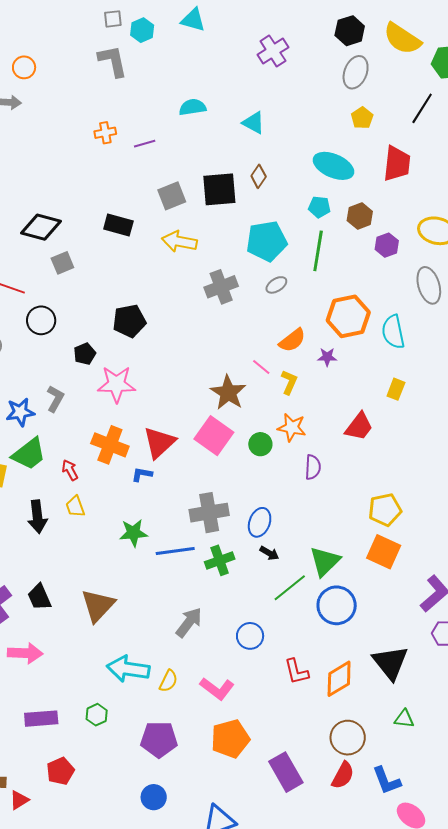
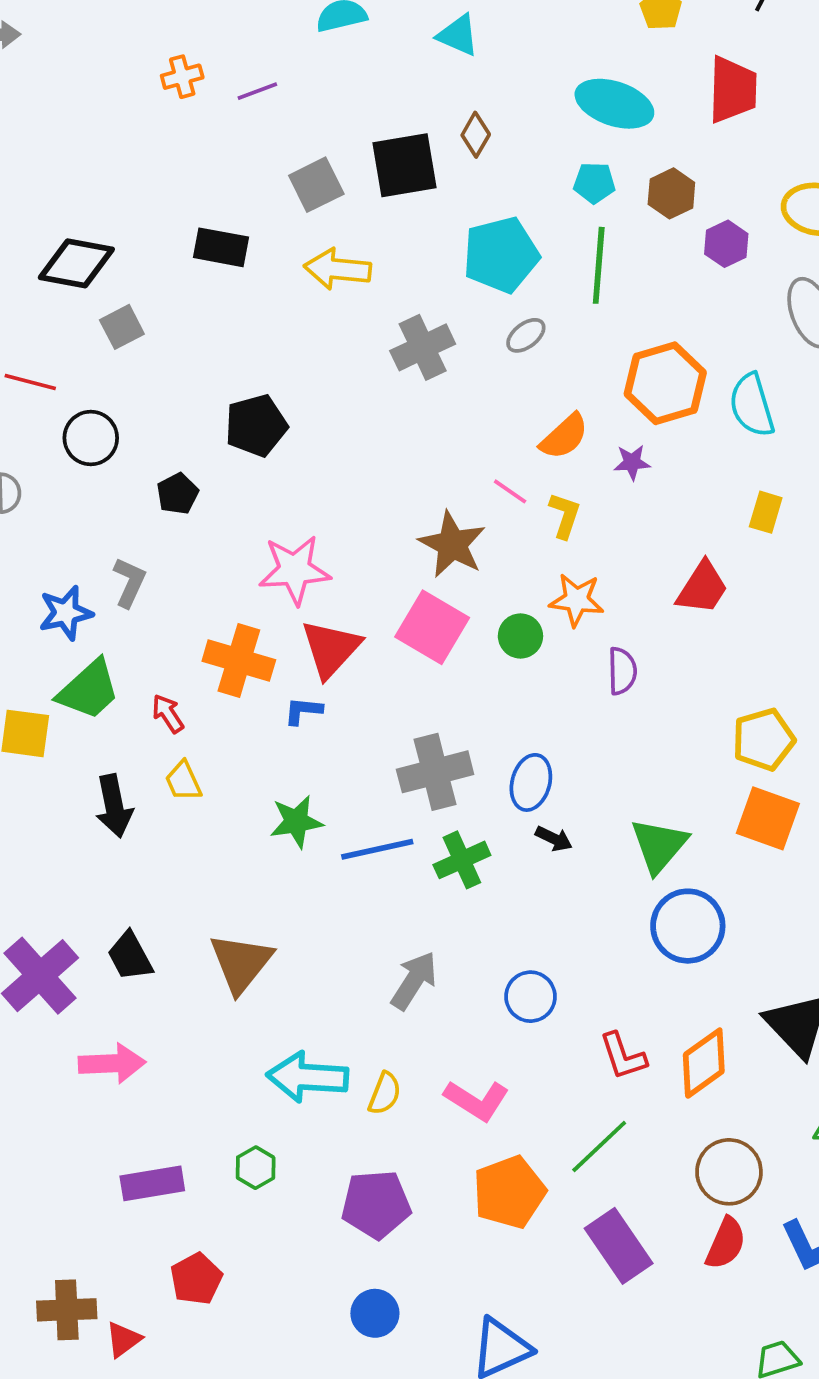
pink star: (117, 384) -> (295, 570), moved
green line: (290, 588) -> (599, 1146), moved

